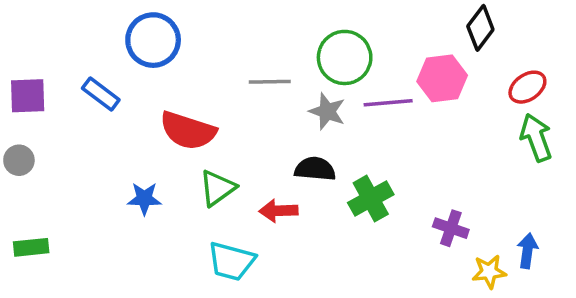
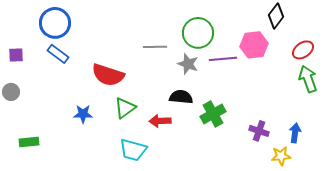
blue circle: (153, 40) -> (55, 23), moved
purple square: (28, 96) -> (16, 55), size x0.7
green rectangle: (31, 247) -> (29, 142), moved
blue arrow: (527, 251) -> (295, 133), moved

